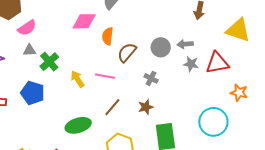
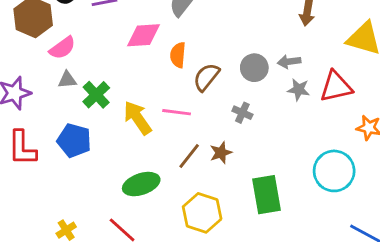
yellow arrow: (77, 79) -> (137, 118), size x1.4
brown star: (146, 107) -> (221, 153), moved

